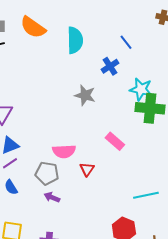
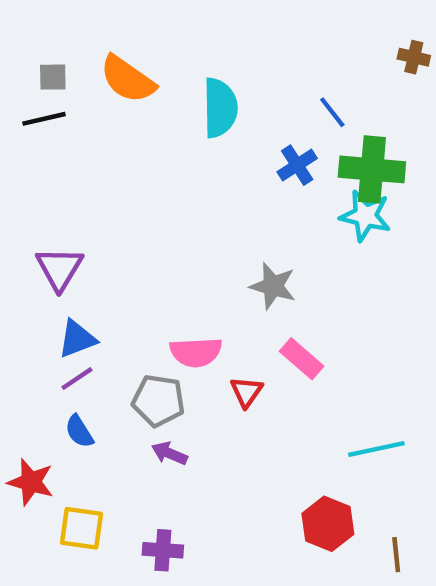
gray star: (85, 95) -> (273, 286), moved
green cross: (150, 108) -> (372, 169), moved
pink rectangle: (115, 141) -> (302, 359), moved

